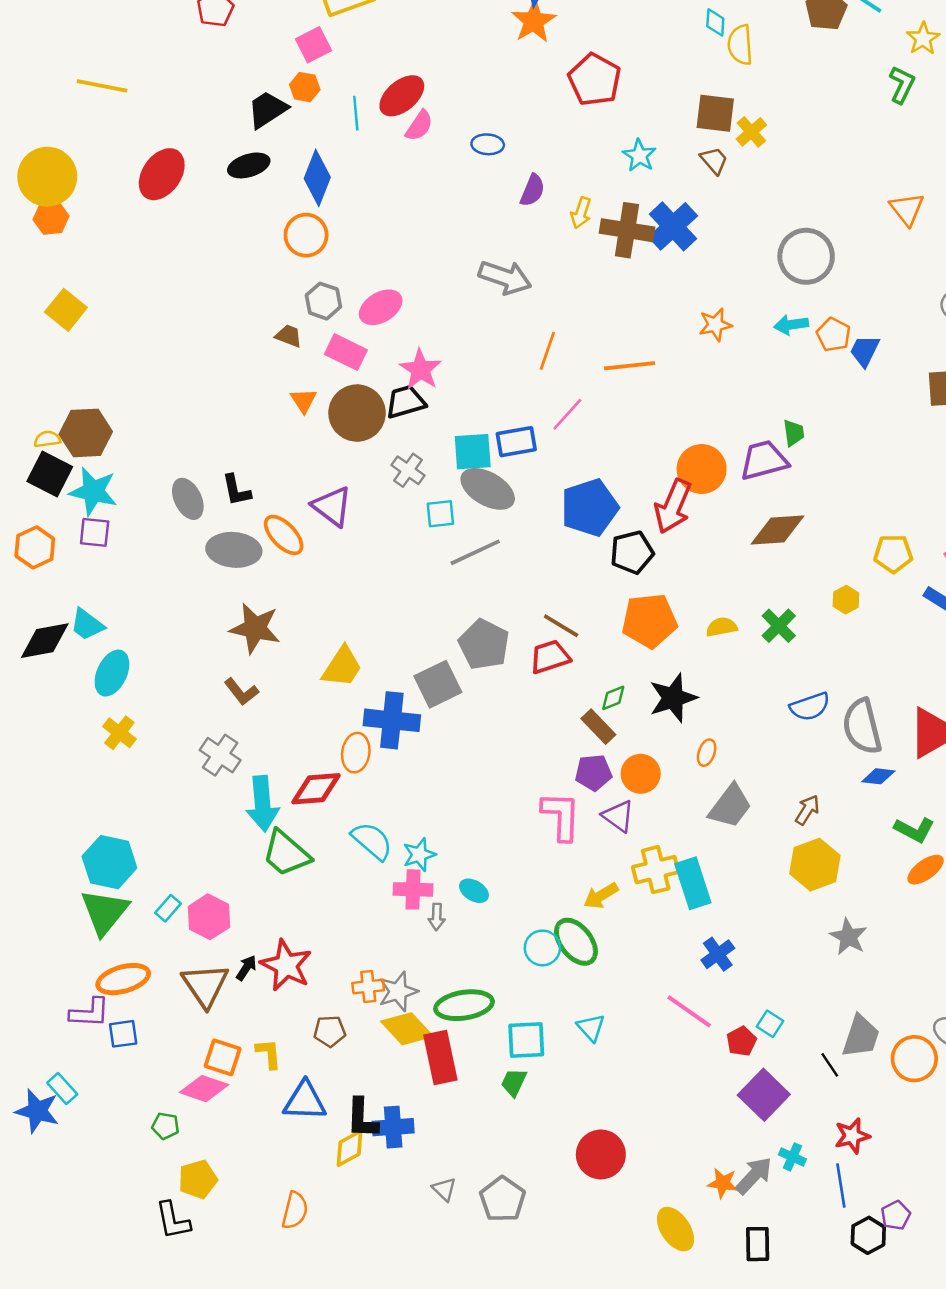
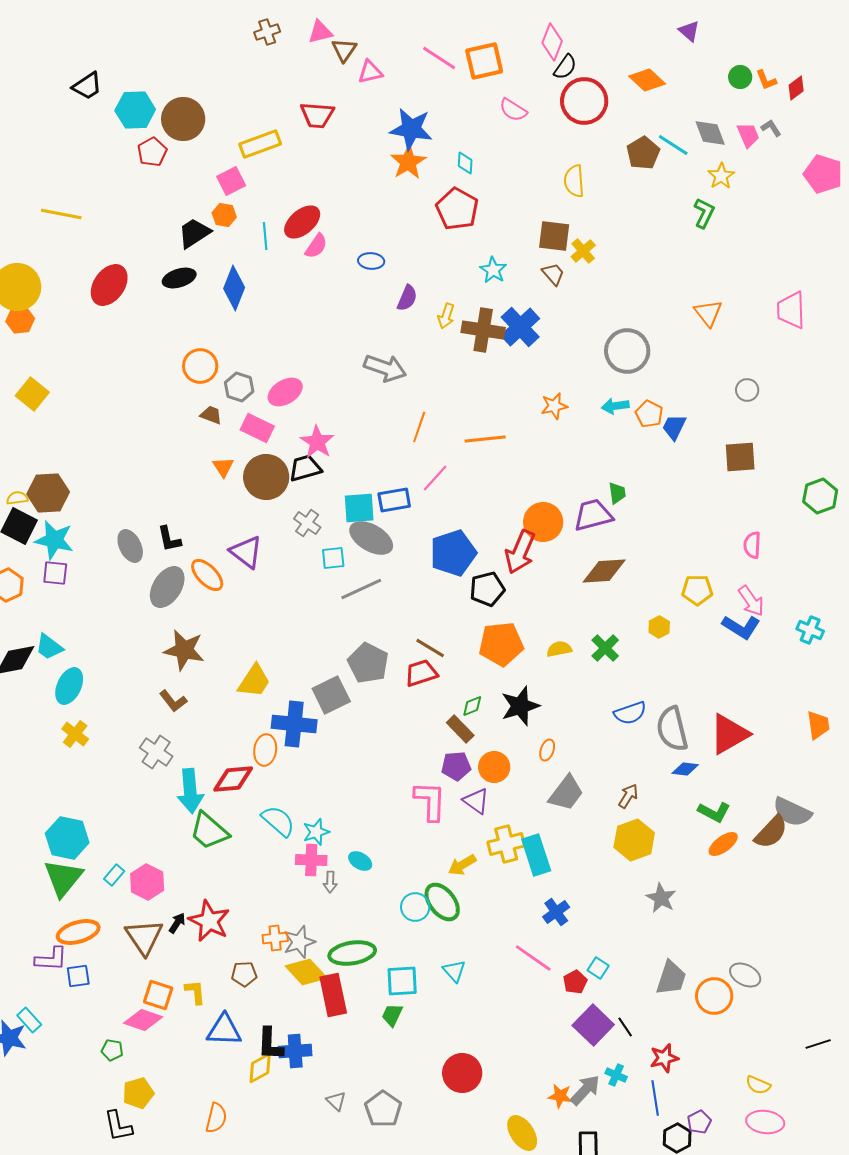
cyan diamond: (715, 22) -> (465, 163), moved
orange circle: (306, 235) -> (200, 366), moved
gray ellipse: (234, 550) -> (167, 587), turned -63
black line: (830, 1065) -> (625, 1027), moved

